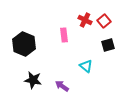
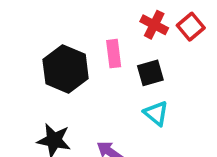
black hexagon: (24, 44) -> (66, 69), moved
black square: (108, 45) -> (150, 73), moved

